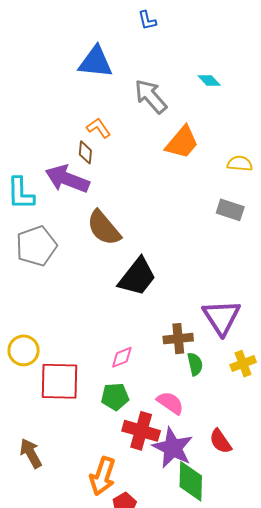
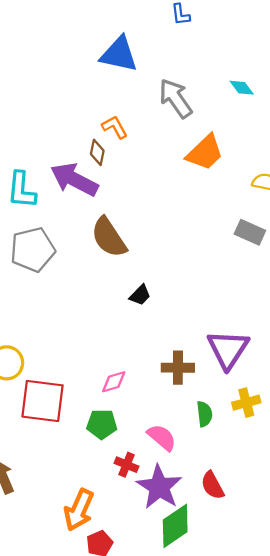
black trapezoid: (137, 277) -> (140, 295), size x0.5
green semicircle: (195, 364) -> (204, 414), moved
red cross: (141, 431) -> (126, 465), size x0.6
green diamond: (191, 481) -> (175, 526), turned 48

